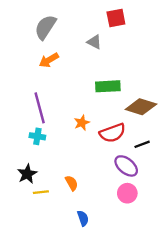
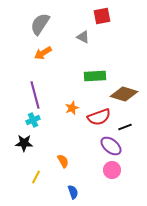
cyan cross: (37, 136) -> (33, 120), turned -32
black star: (27, 174) -> (24, 143), moved, turned 30
yellow line: (41, 192) -> (36, 177), moved, turned -56

